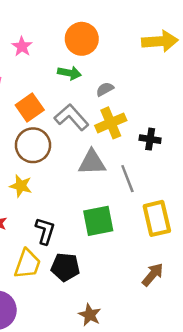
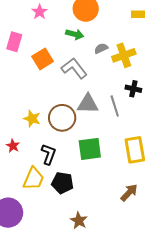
yellow cross: (111, 123) -> (124, 55), moved
brown circle: (33, 145) -> (62, 118), moved
gray line: (127, 179) -> (115, 106), moved

